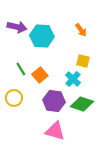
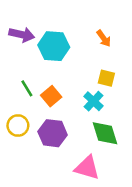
purple hexagon: (54, 101) -> (53, 133), moved
green diamond: (82, 104) -> (105, 133), turned 55
pink triangle: (55, 131) -> (87, 168), moved

